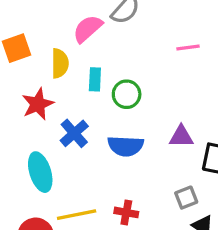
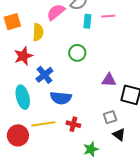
pink line: (188, 48) -> (108, 16), moved
cyan rectangle: (95, 79) -> (87, 21), moved
blue semicircle: (126, 146) -> (61, 98), moved

